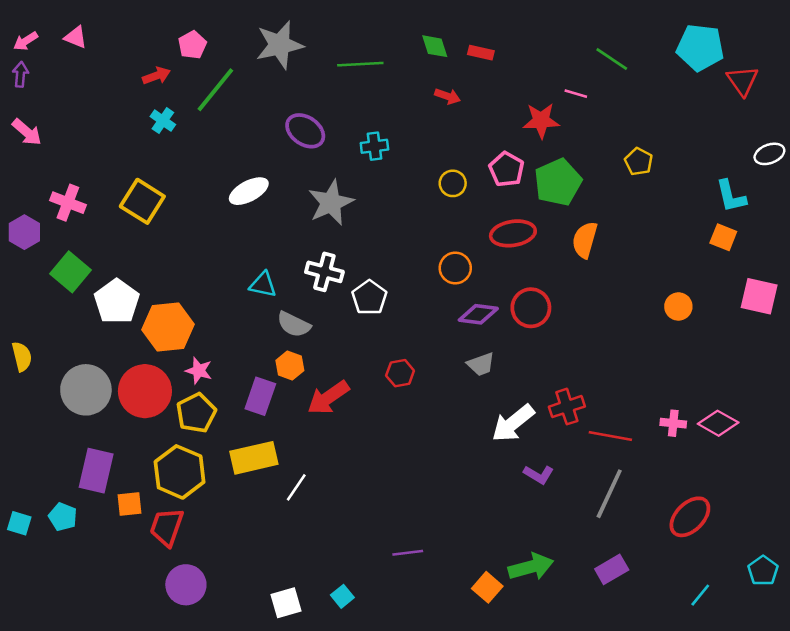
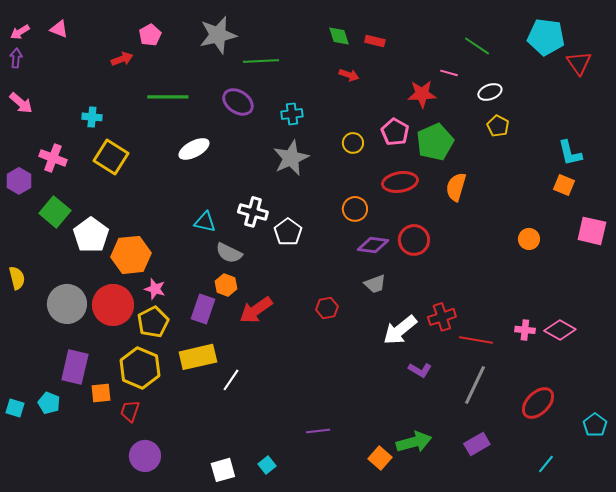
green line: (360, 64) -> (261, 61), moved
green line: (215, 90) -> (168, 97), moved, turned 51
cyan cross: (163, 121) -> (92, 117), moved, turned -30
white ellipse: (769, 154) -> (490, 92), moved
gray star: (331, 203) -> (291, 158), moved
red hexagon: (400, 373) -> (327, 308), moved
red trapezoid: (167, 527) -> (130, 411), size x0.7
cyan pentagon: (763, 571) -> (595, 425), moved

